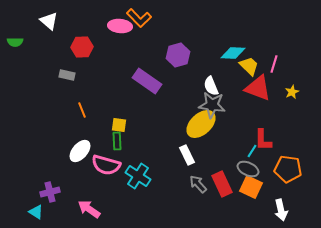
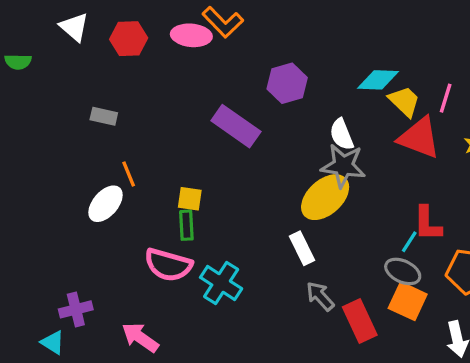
red hexagon: (82, 47) -> (129, 39), moved
white ellipse: (80, 151) -> (105, 204), moved
red rectangle: (222, 184) -> (360, 321), moved

